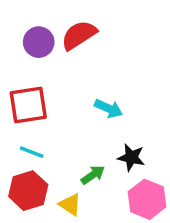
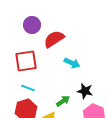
red semicircle: (79, 35) -> (54, 39), moved

